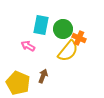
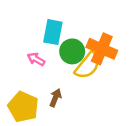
green circle: (63, 29) -> (72, 51), moved
orange cross: (79, 38) -> (102, 49), size x1.6

